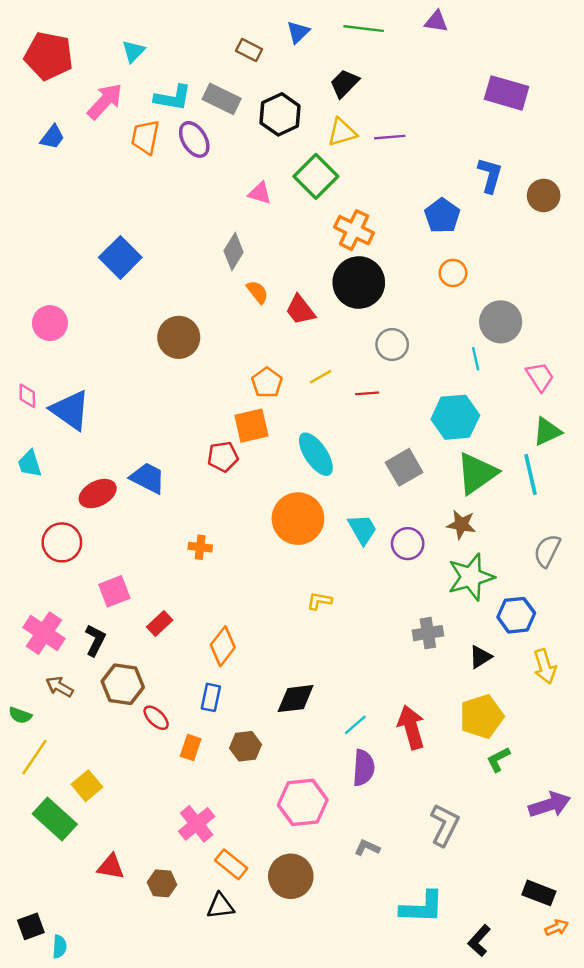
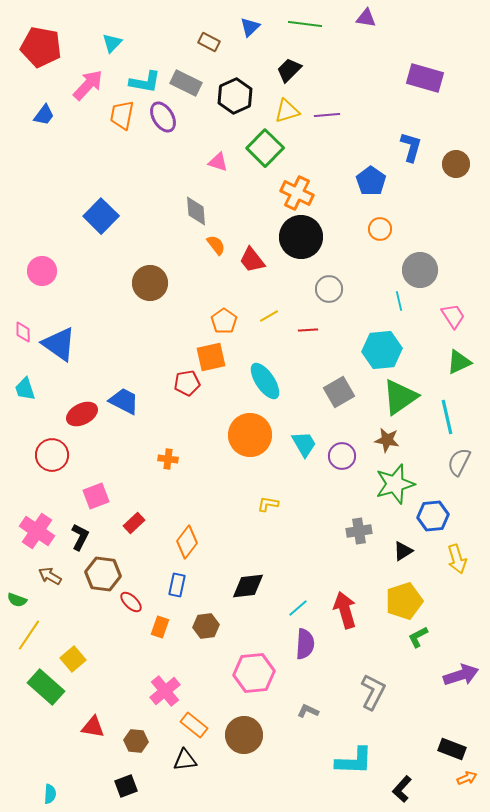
gray diamond: (234, 252) -> (196, 211), turned -36
cyan line: (530, 474) -> (447, 417), moved
black square: (31, 926) -> (126, 786), moved

